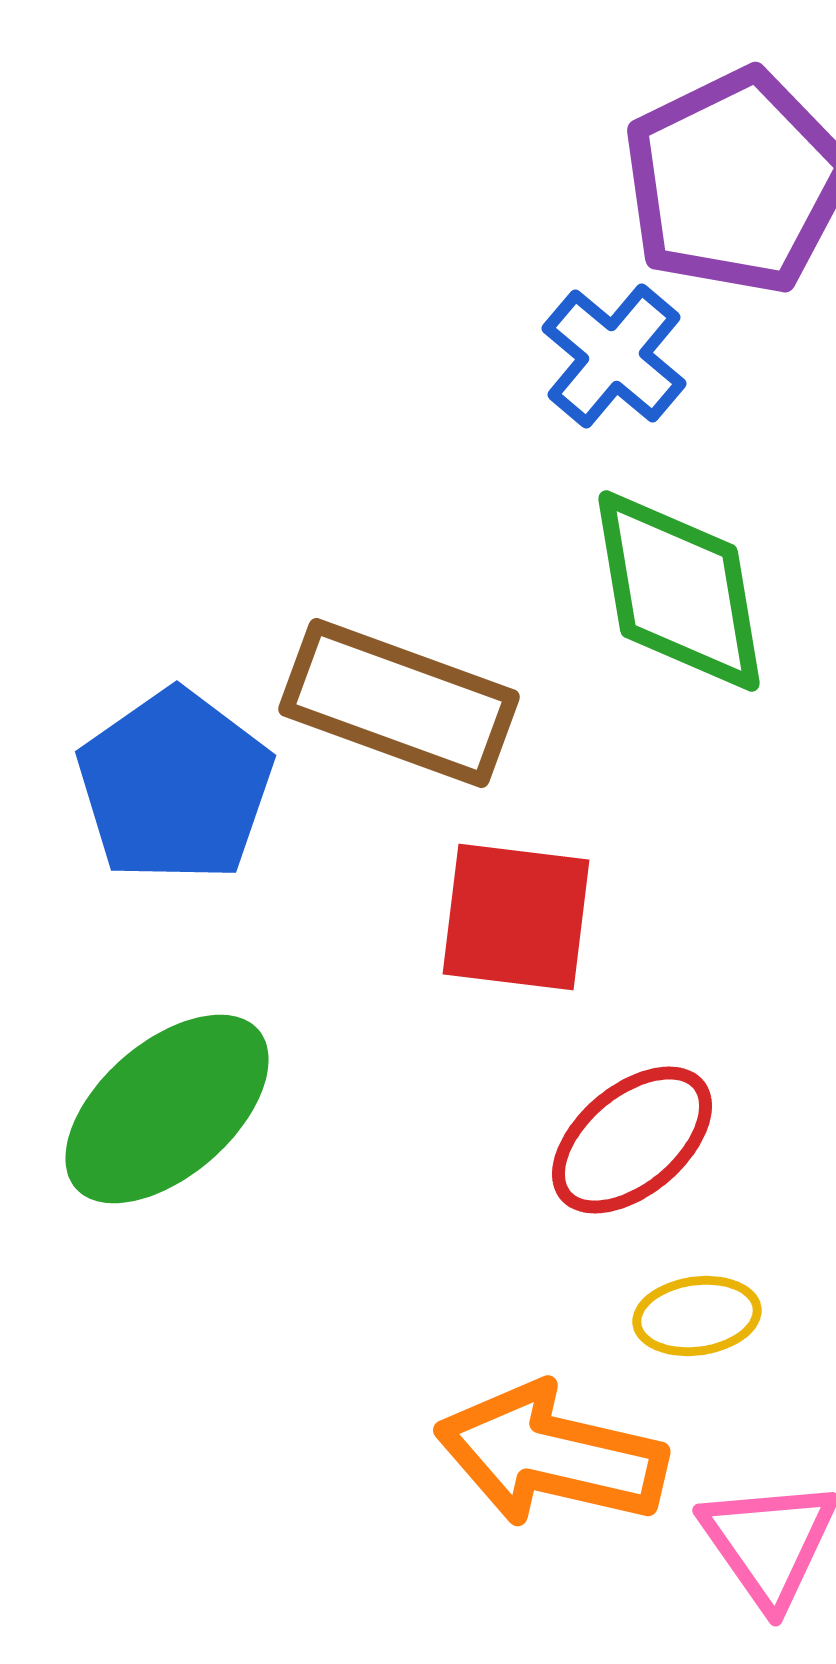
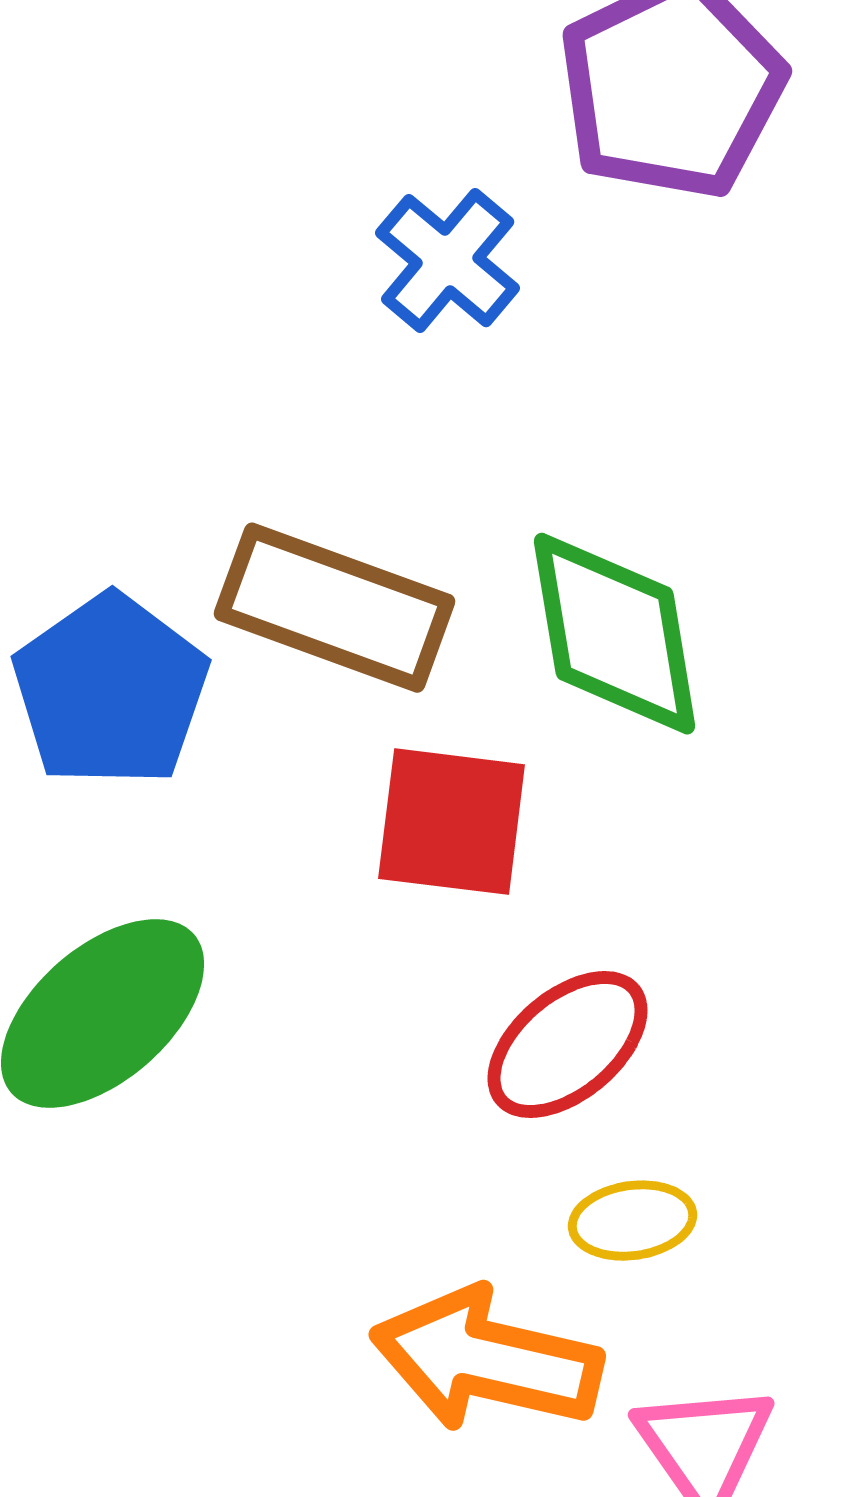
blue cross: (614, 356) -> (448, 261), moved
green diamond: (679, 591) -> (615, 634), moved

